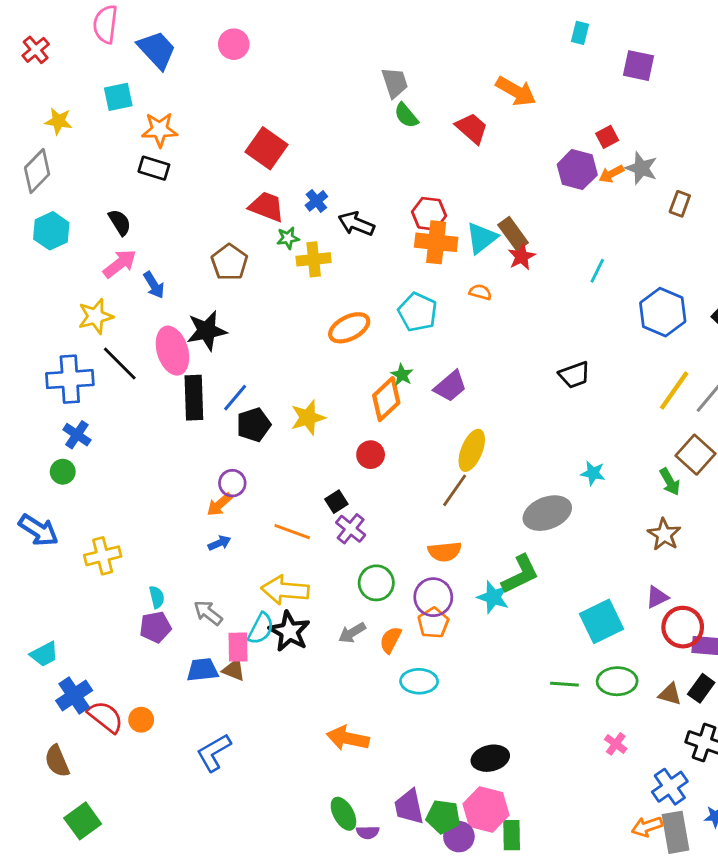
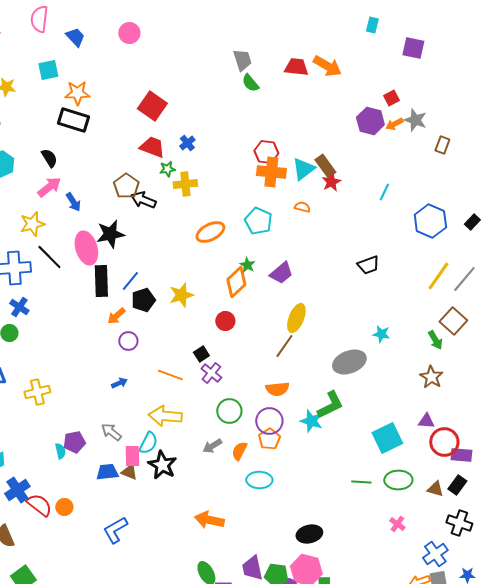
blue trapezoid: (157, 50) -> (75, 37), size x0.7
red trapezoid: (472, 128) -> (296, 67), moved, turned -35
black rectangle: (154, 168) -> (73, 120), size x1.4
black arrow: (356, 224) -> (143, 200), moved
orange arrow: (219, 505) -> (116, 316), moved
cyan semicircle: (157, 597) -> (60, 451), moved
purple triangle: (657, 597) -> (426, 421), turned 30
black star: (289, 631) -> (162, 465), moved

